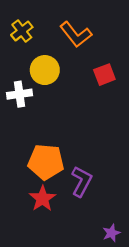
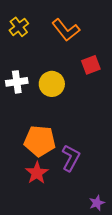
yellow circle: (45, 70) -> (52, 84), moved

